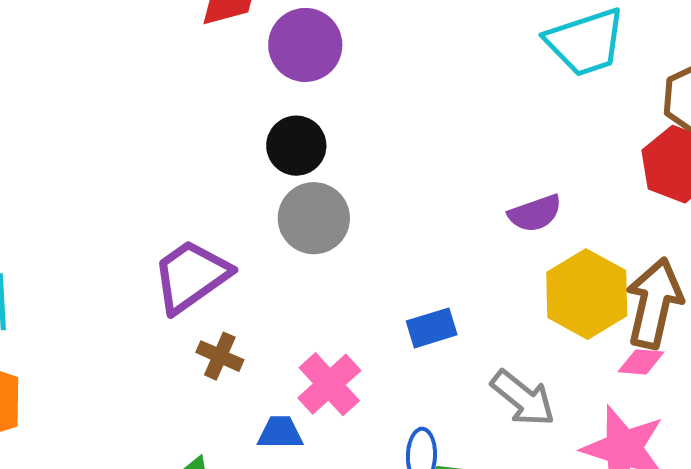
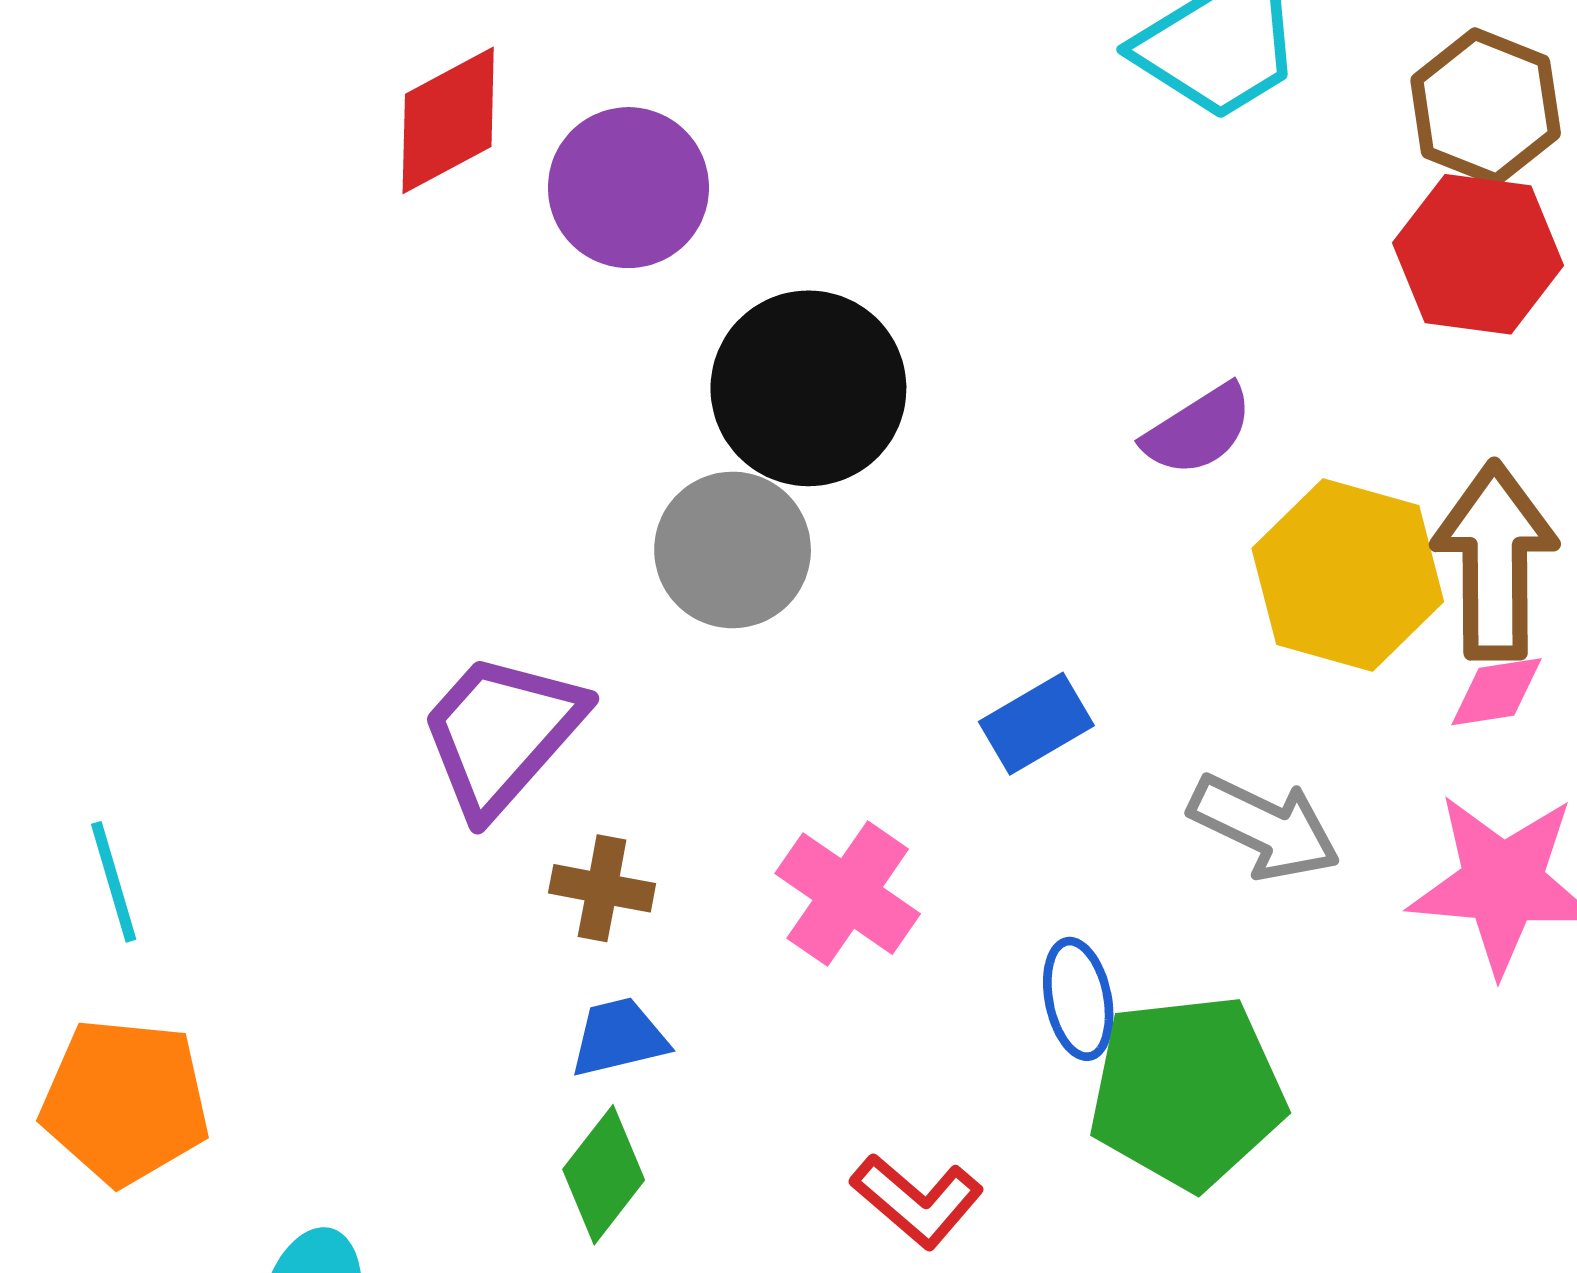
black circle: (296, 146) -> (808, 388), moved, size x1.5
blue trapezoid: (280, 433) -> (619, 1037), moved

